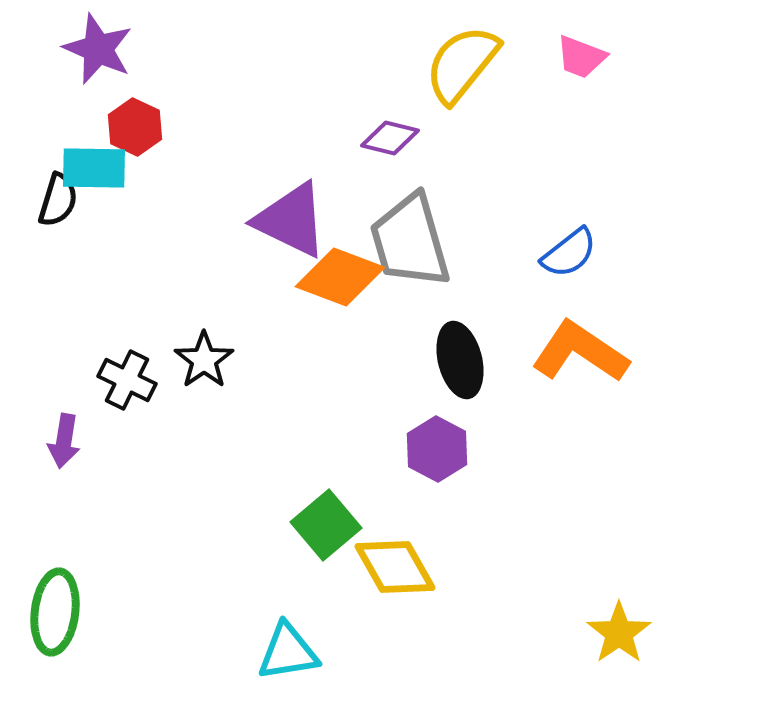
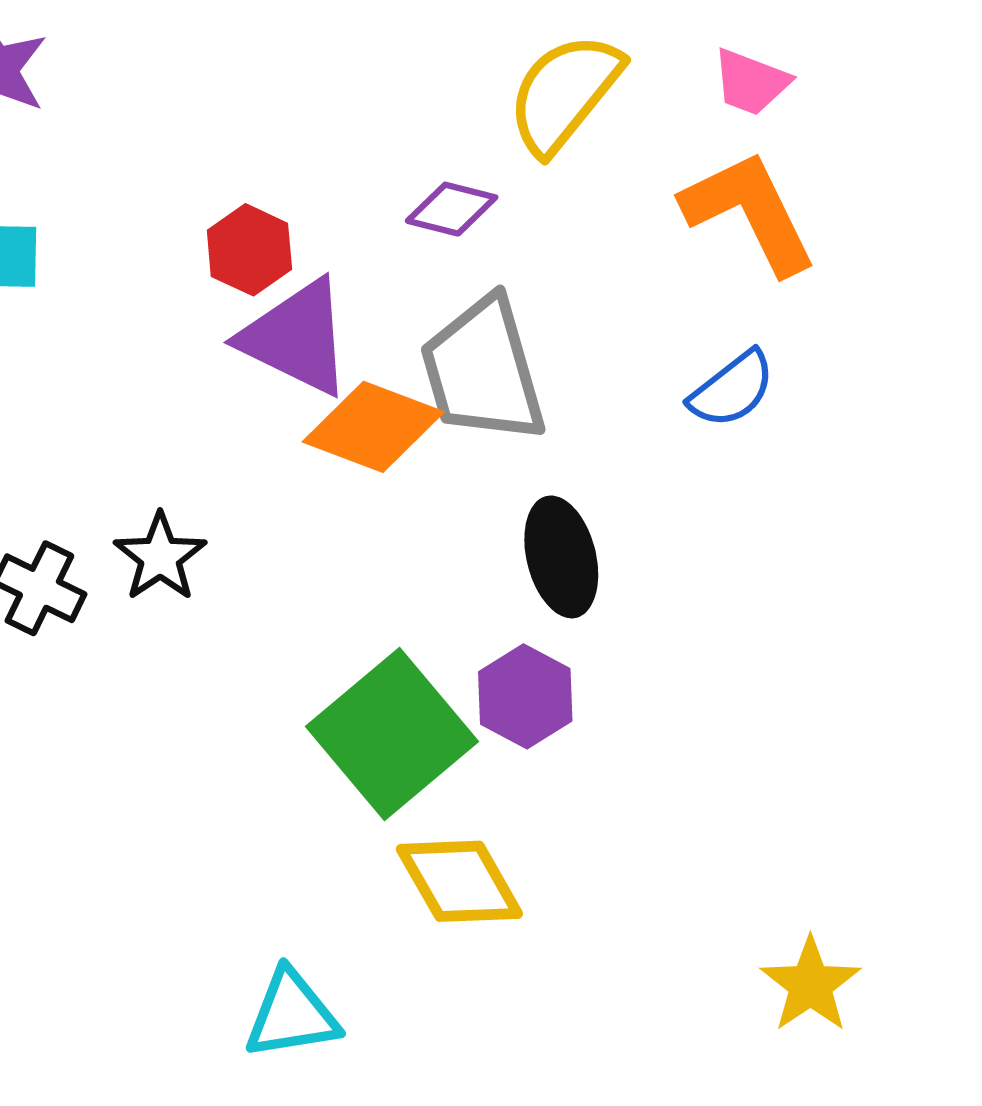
red hexagon: (135, 127) -> (249, 250), moved
orange L-shape: (580, 352) -> (749, 212), moved, turned 30
green square: (326, 525) -> (392, 734), moved, size x1.5

